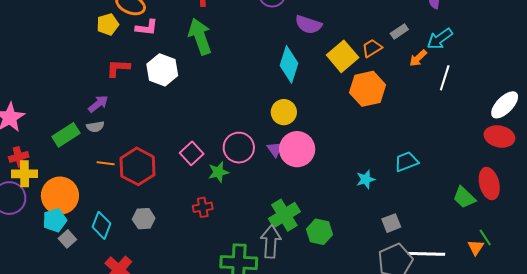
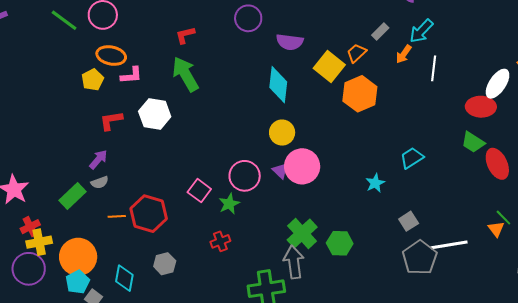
red ellipse: (499, 136) -> (481, 107), moved
green trapezoid: (464, 197) -> (473, 142), moved

